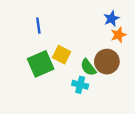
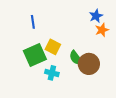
brown circle: (107, 62) -> (89, 64), moved
cyan cross: (80, 85) -> (52, 73), moved

